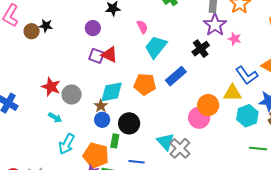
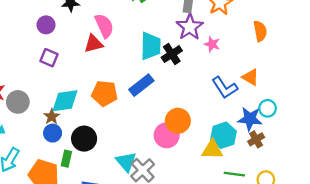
pink semicircle: (142, 27) -> (104, 26), size x1.5
cyan trapezoid: (156, 47) -> (151, 46), moved, turned 140
red triangle: (109, 55) -> (93, 44), moved, turned -42
yellow triangle: (232, 93) -> (212, 150), moved

